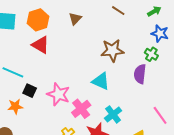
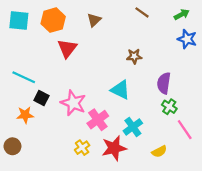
red triangle: (41, 45) -> (67, 48), moved, turned 36
brown star: (112, 50) -> (134, 56), size x0.6
green cross: (151, 54) -> (169, 107), moved

